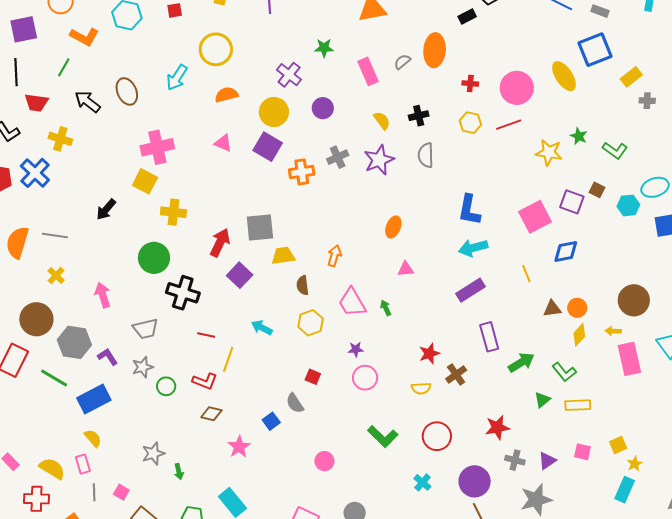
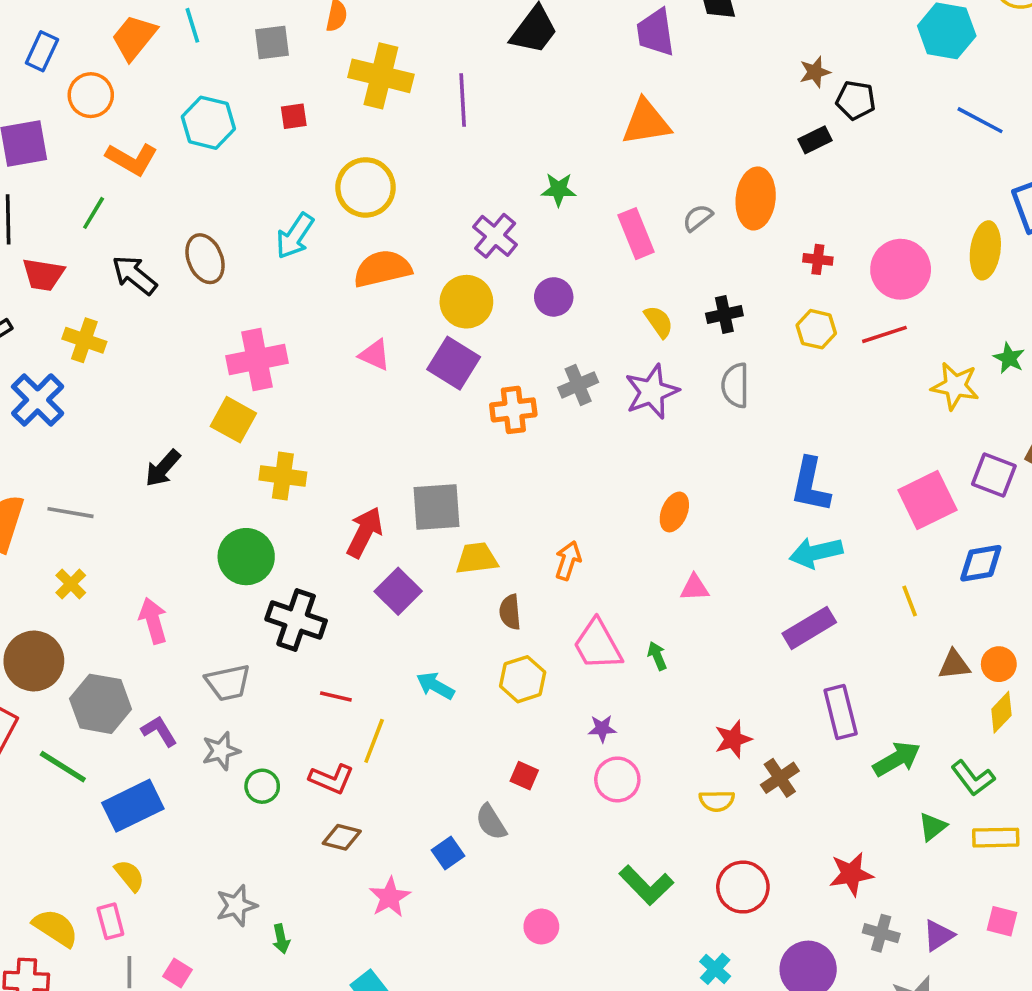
yellow ellipse: (564, 76) -> (985, 250), turned 40
orange semicircle: (226, 95) -> (382, 269), size x1.4

